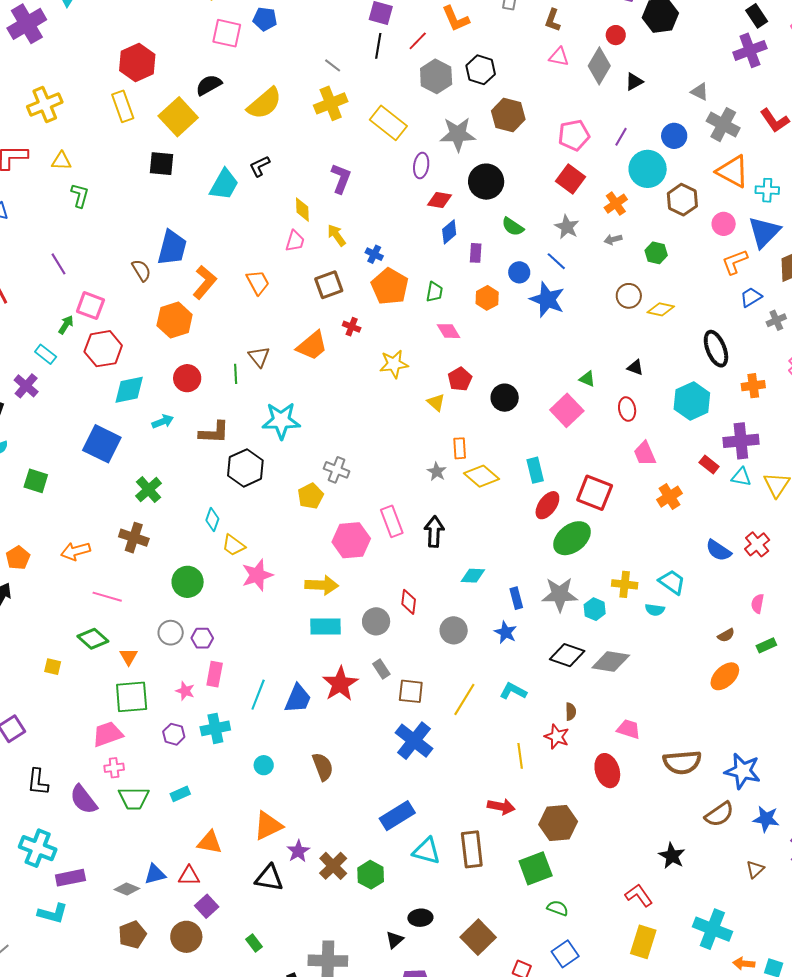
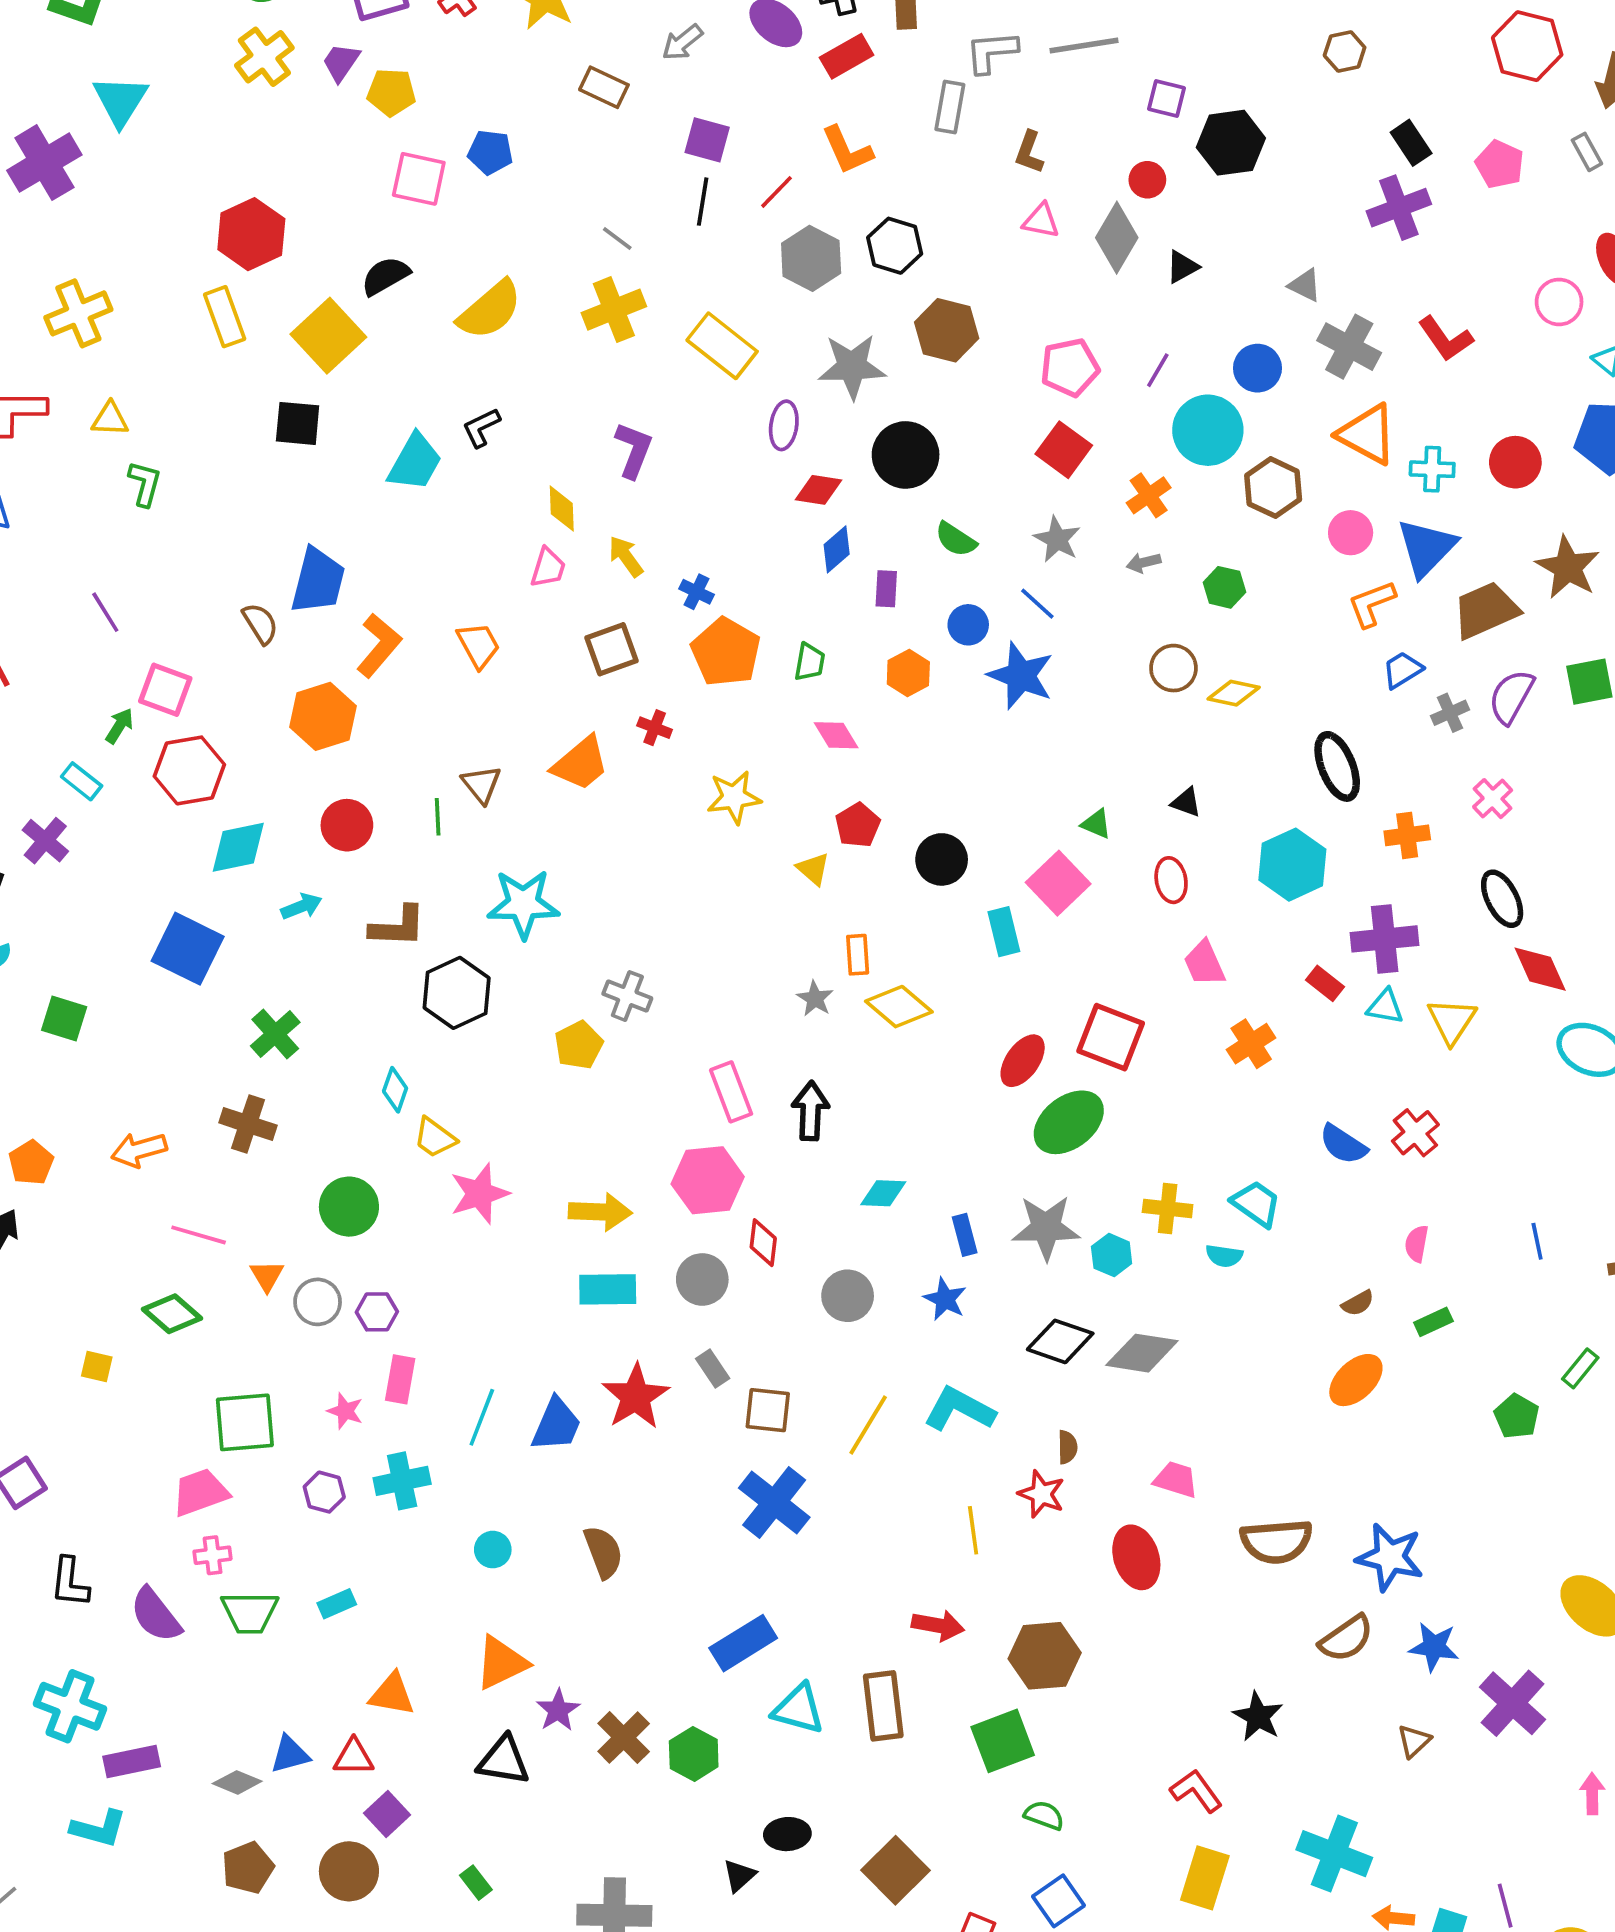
cyan rectangle: (535, 470) -> (1004, 932), moved
pink hexagon: (351, 540) -> (708, 1180), moved
orange triangle: (129, 657) -> (267, 1276), moved
cyan L-shape: (513, 691) -> (959, 1409), size x1.4

